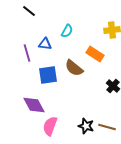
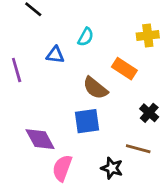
purple line: (27, 53) -> (17, 70), moved
blue square: (48, 75) -> (87, 121), moved
brown line: (107, 127) -> (138, 149), moved

